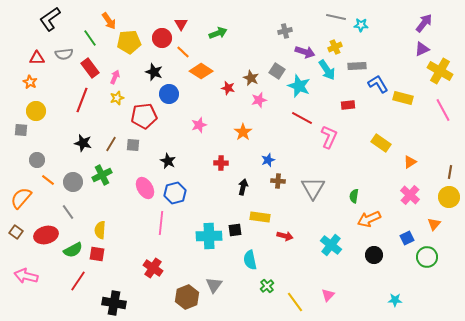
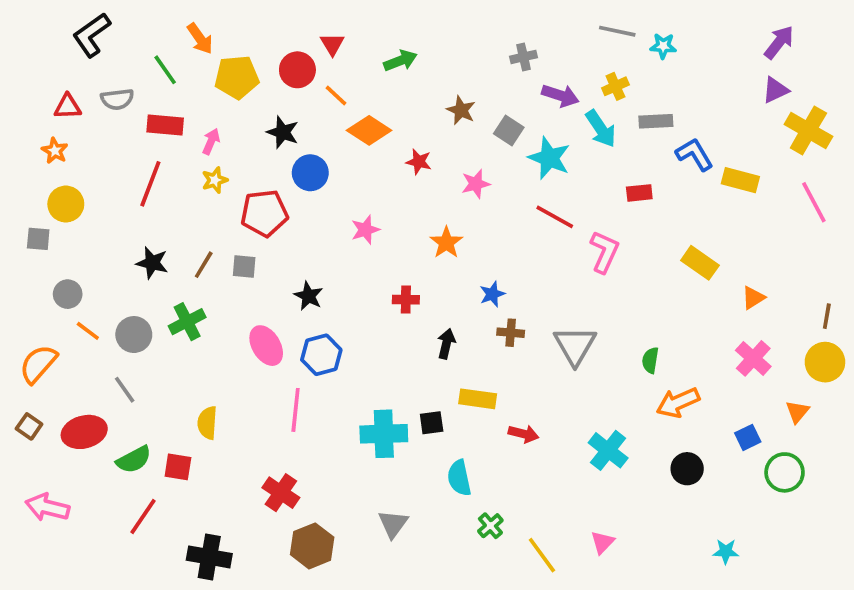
red rectangle: (90, 68) -> (165, 125), turned -48
brown star: (251, 78) -> (461, 110), moved
yellow semicircle: (100, 230) -> (207, 423), moved
brown hexagon: (187, 297) -> (312, 546), moved

